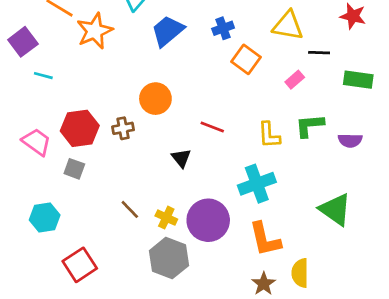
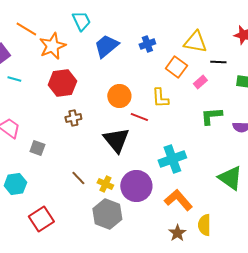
orange square: (246, 59) -> (176, 67), moved
orange circle: (155, 99) -> (119, 96), moved
red hexagon: (80, 128) -> (62, 83), moved
yellow L-shape: (269, 135) -> (160, 98), moved
black triangle: (181, 158) -> (116, 140), size x1.8
orange L-shape: (265, 239) -> (178, 200), turned 152

